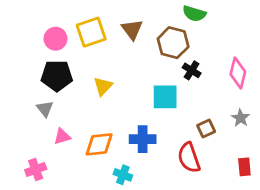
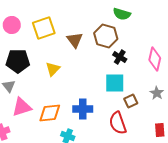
brown triangle: (132, 29) -> (75, 40), moved
pink circle: (55, 39) -> (12, 25), moved
cyan square: (165, 97) -> (115, 83), moved
pink triangle: (62, 136) -> (22, 107), size x1.5

